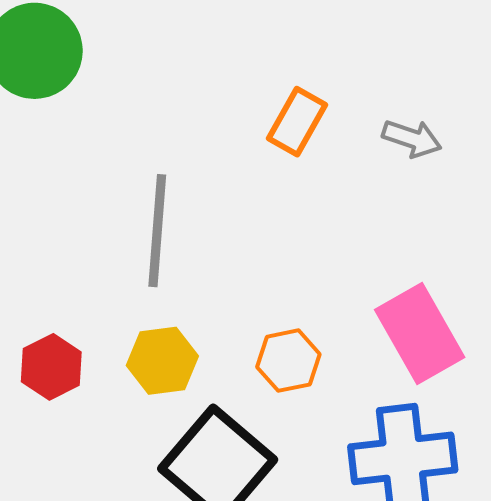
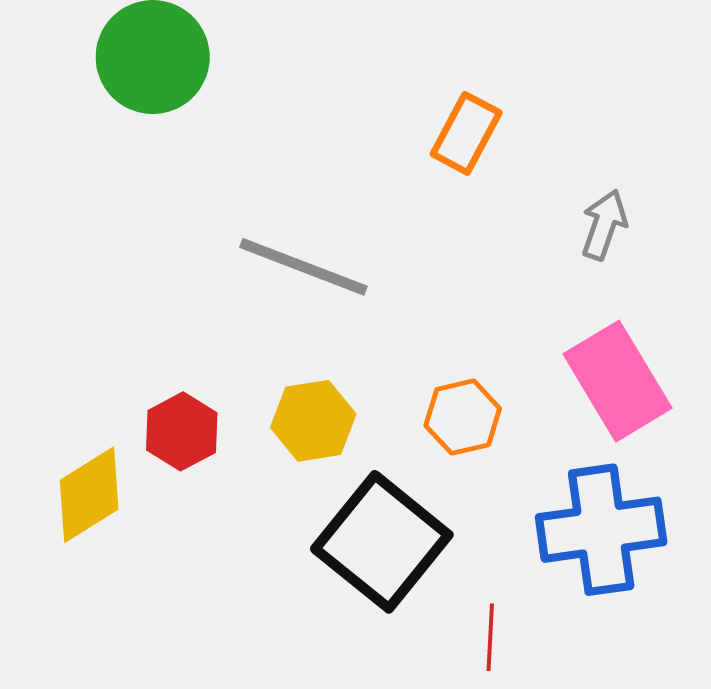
gray arrow: (412, 138) -> (604, 225), moved, turned -88
gray line: (157, 231) -> (303, 267), turned -72

